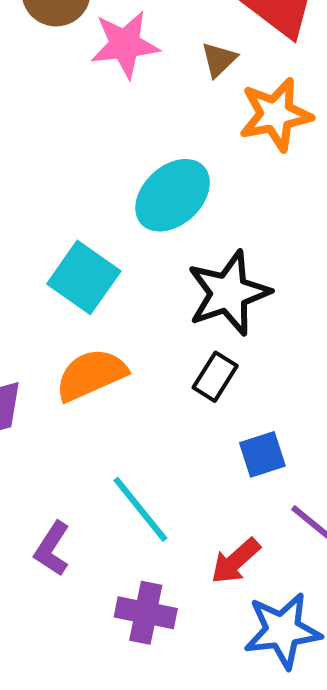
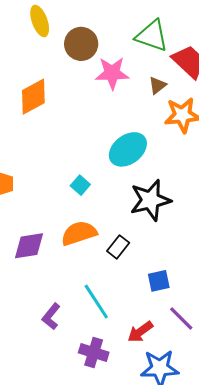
cyan square: (84, 277) -> (80, 185), size x0.6
black rectangle: (215, 377) -> (118, 247), moved

